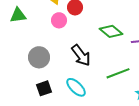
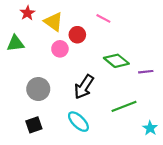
black arrow: (81, 55) -> (84, 87), turned 70
black square: (44, 88) -> (34, 125), moved

